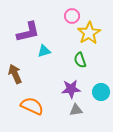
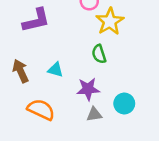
cyan triangle: (44, 51) -> (56, 70), moved, turned 32
cyan circle: (101, 92) -> (124, 104), moved

